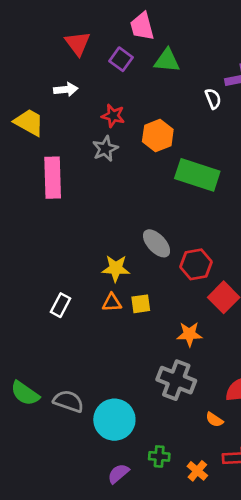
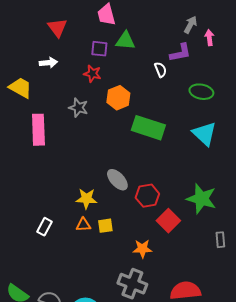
purple square: (121, 59) -> (99, 49), moved, turned -30
red star: (113, 116) -> (92, 74), moved
gray star: (105, 149) -> (78, 108), turned -30

